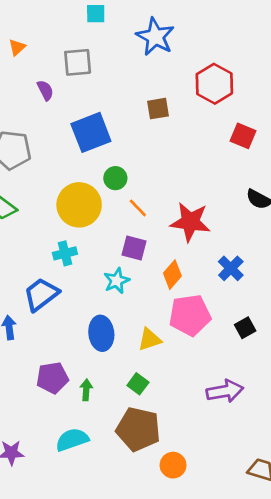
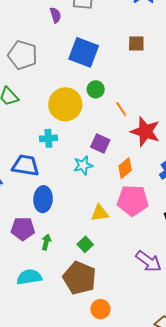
blue square: (91, 132) -> (84, 52), turned 32
orange line: (138, 208) -> (121, 109), moved
blue trapezoid: (41, 294) -> (26, 165), turned 36
blue ellipse: (101, 333) -> (43, 199), moved
purple arrow: (225, 391) -> (149, 261), turned 36

